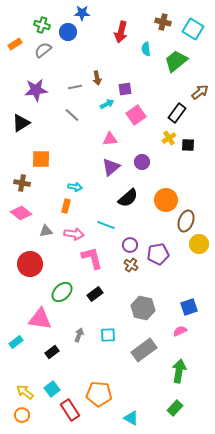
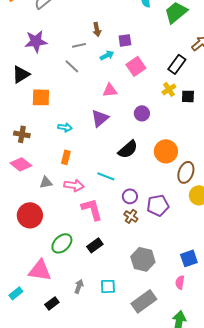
gray line: (75, 87) -> (79, 45), moved
orange square: (41, 159) -> (41, 97), moved
purple triangle: (111, 167) -> (100, 118), moved
cyan arrow: (75, 187) -> (65, 127), moved
pink semicircle: (180, 331) -> (180, 282), turned -56

